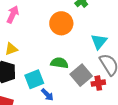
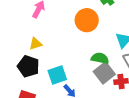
green semicircle: (59, 63) -> (100, 58), moved

